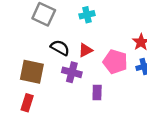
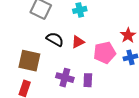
pink pentagon: (115, 62) -> (105, 53), turned -30
purple cross: (72, 72) -> (65, 78), moved

